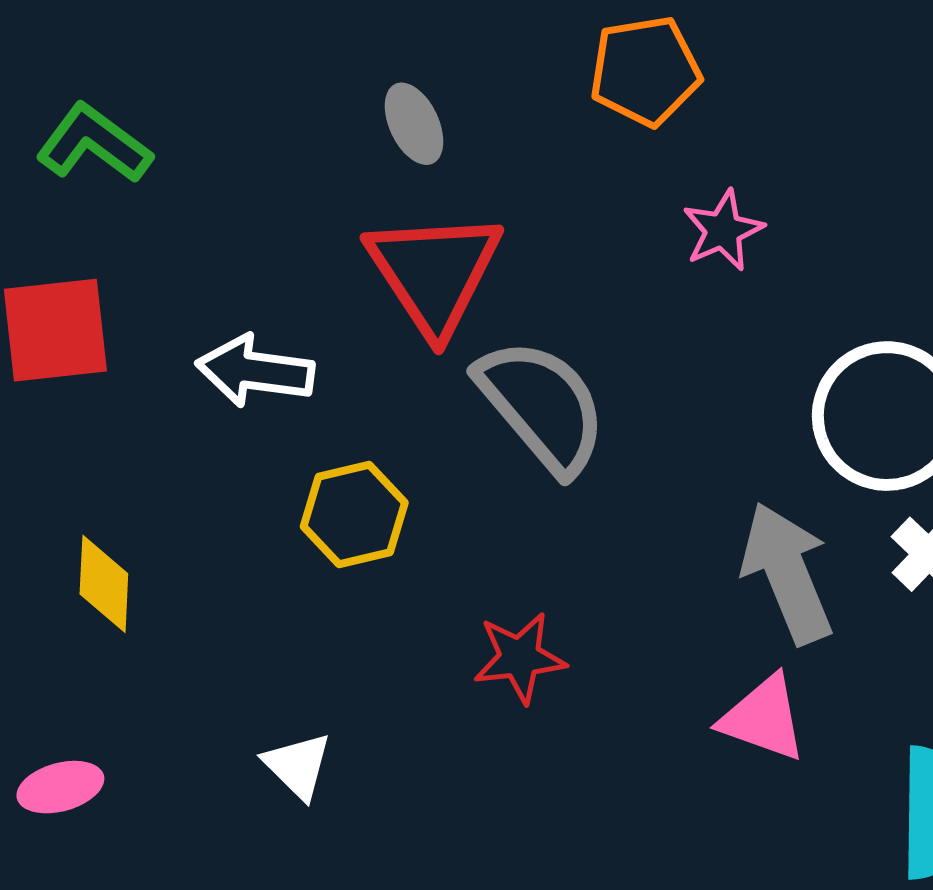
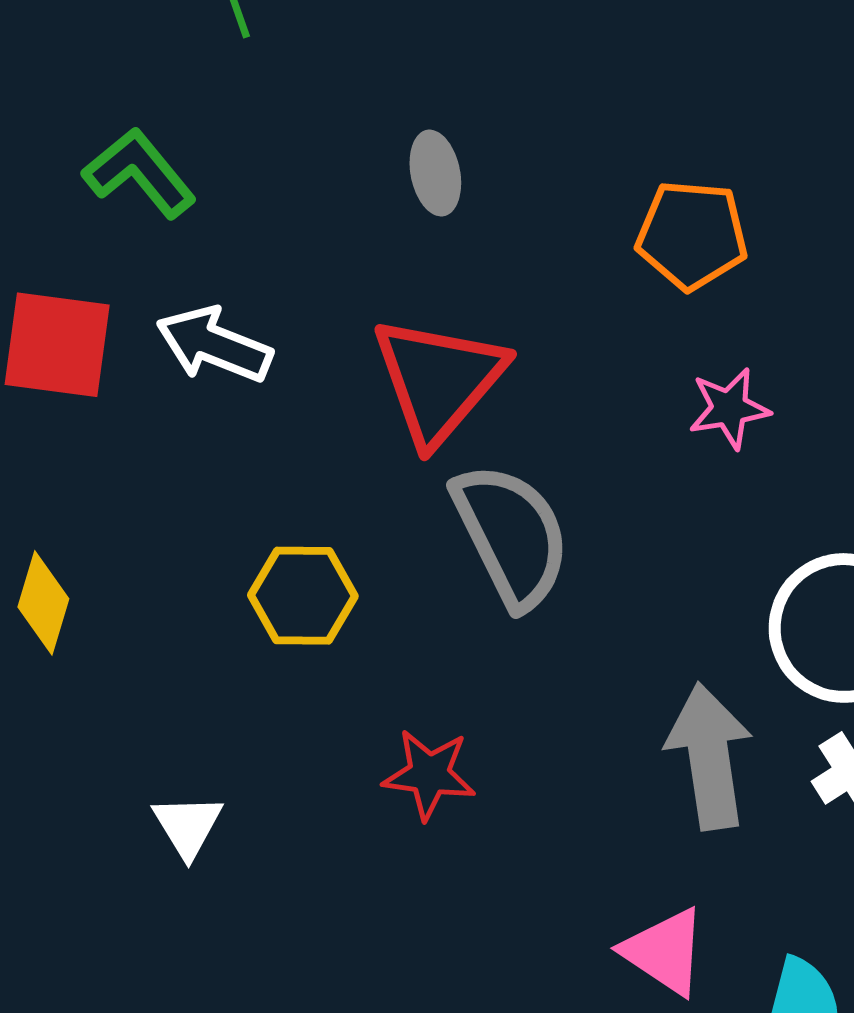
gray ellipse: (414, 124) -> (435, 173), moved
white arrow: (255, 371) -> (214, 345), moved
pink triangle: (763, 718) -> (664, 952), moved

